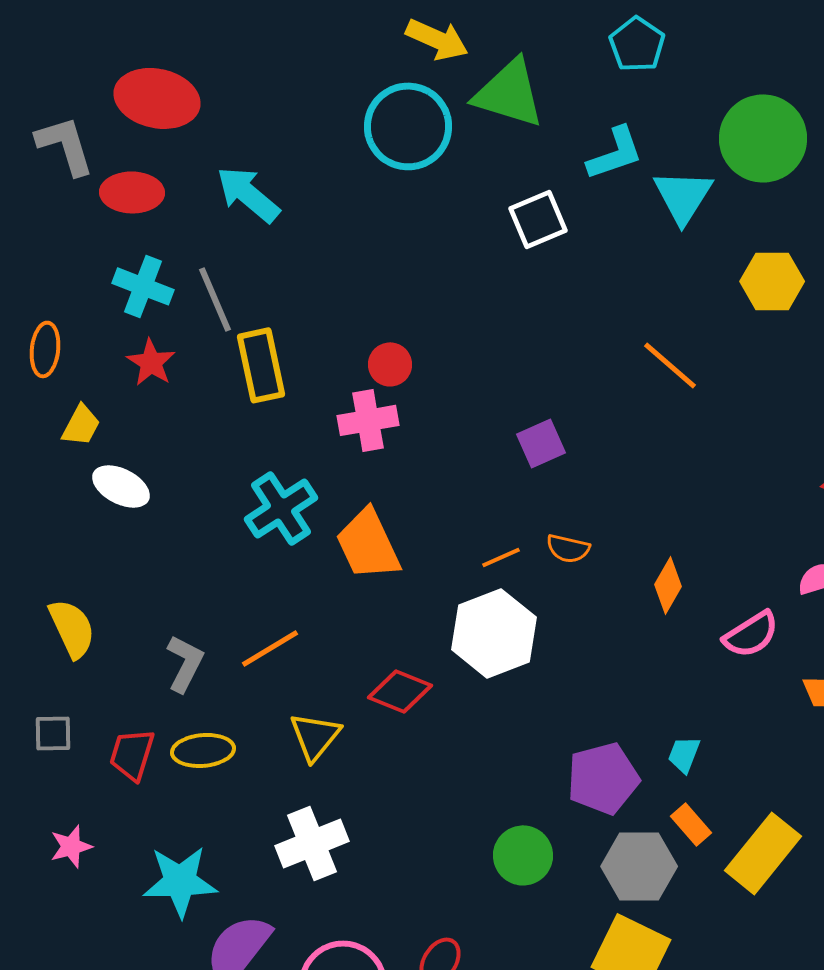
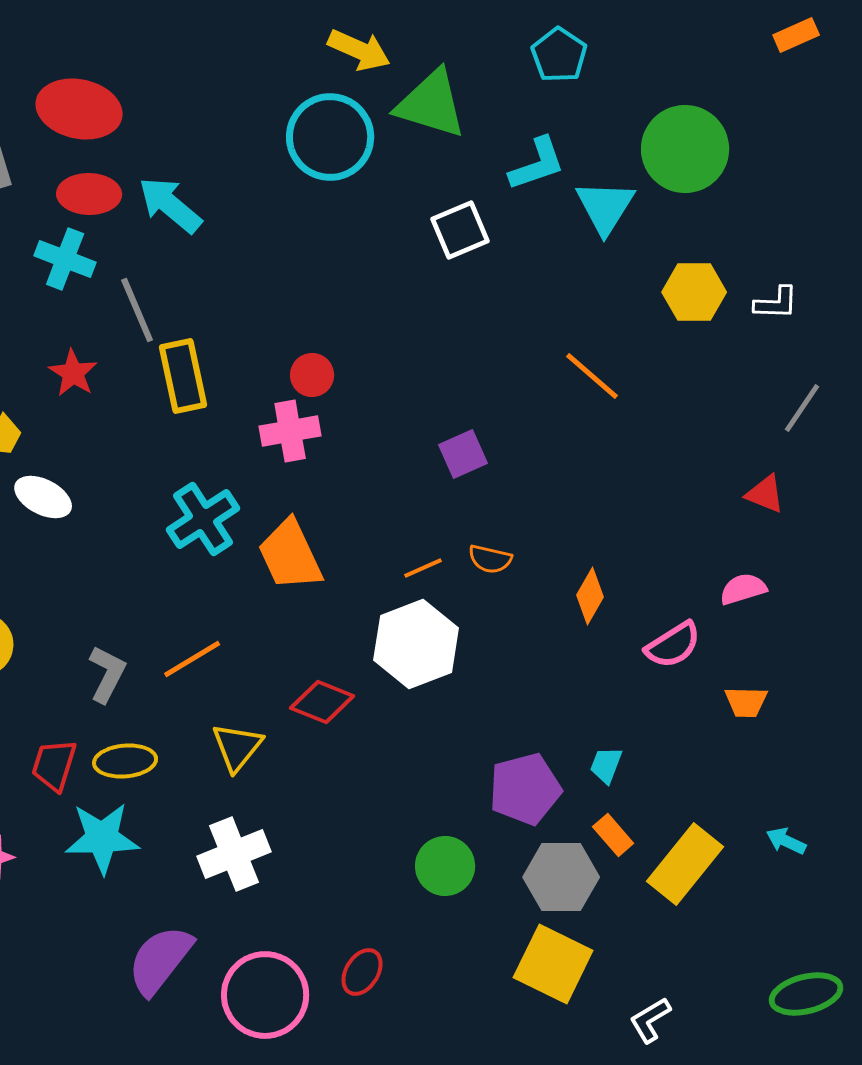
red ellipse: (132, 192) -> (89, 194), moved
cyan cross: (143, 286) -> (65, 259), moved
cyan star: (180, 881) -> (102, 838), moved

